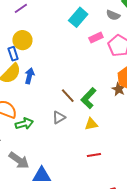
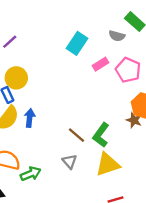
gray triangle: (59, 117) -> (70, 162), turned -32
yellow triangle: (91, 124) -> (108, 164), size x1.6

